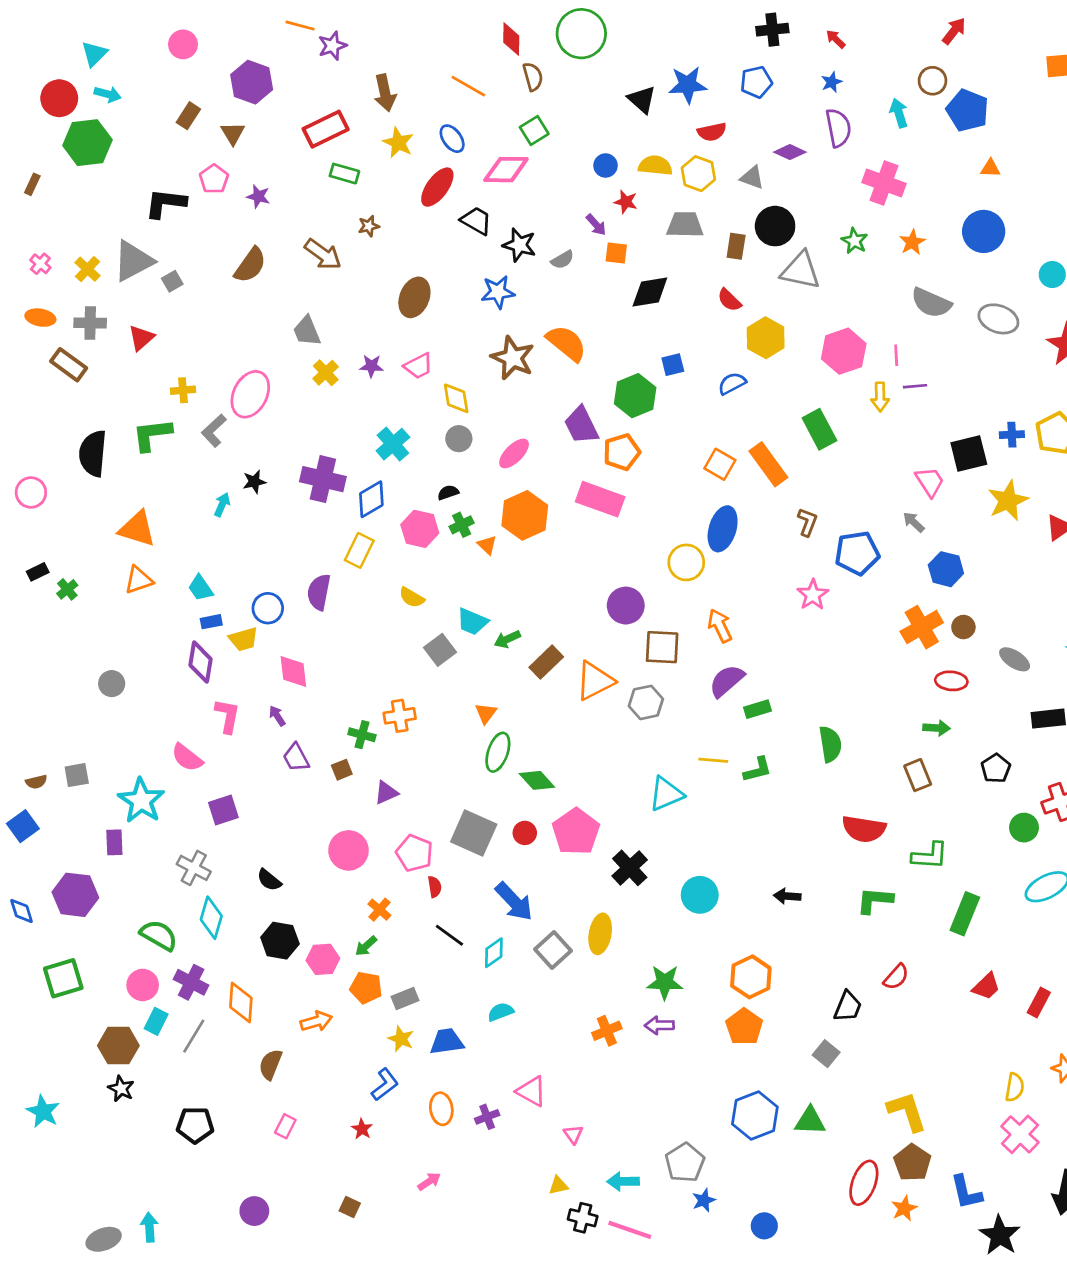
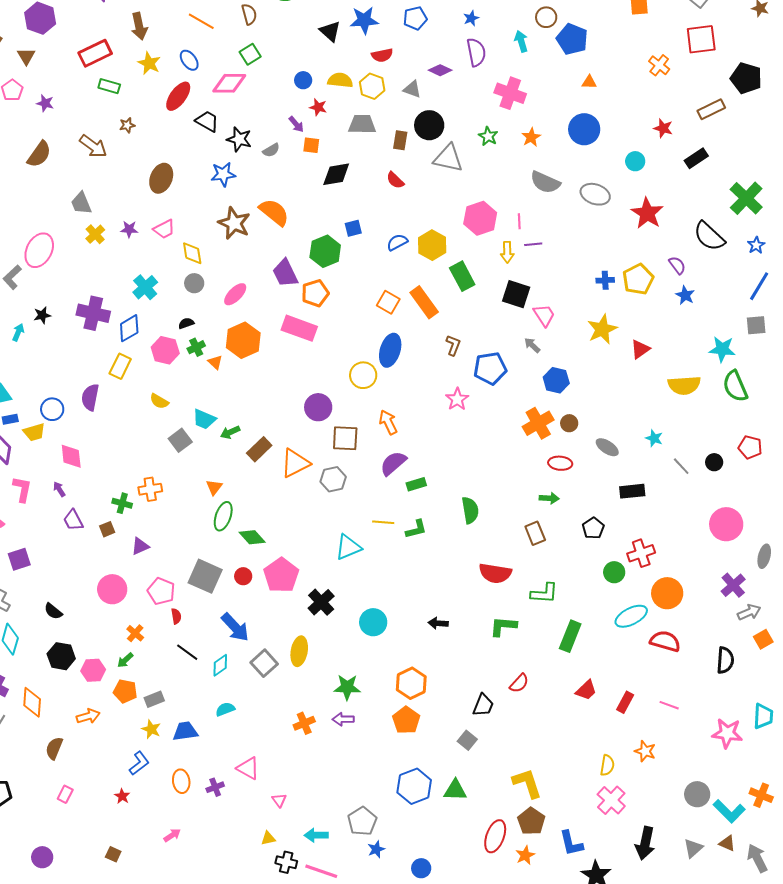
yellow hexagon: (766, 338) -> (432, 245), moved
black square: (969, 453) -> (516, 294), moved, turned 32

